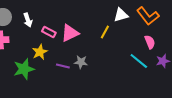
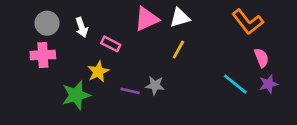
white triangle: (121, 15) -> (180, 18), moved
yellow line: (105, 32) -> (178, 49), moved
pink triangle: (70, 33) -> (147, 19), moved
pink semicircle: (150, 42) -> (261, 58), moved

